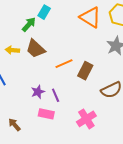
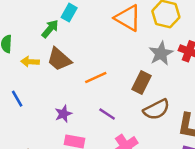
brown rectangle: (85, 71) -> (142, 82), moved
purple line: (56, 95) -> (107, 114), moved, turned -32

